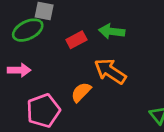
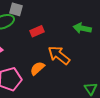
green arrow: (112, 31) -> (82, 28), moved

